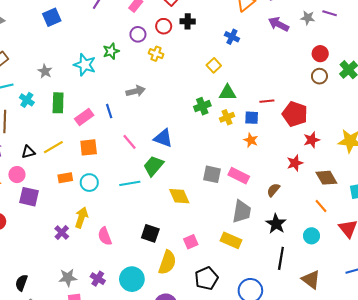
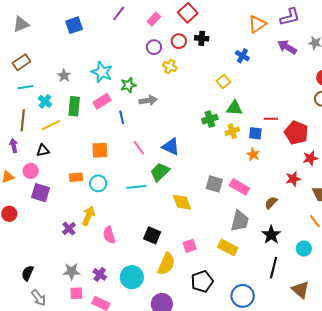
green star: (111, 51) -> (128, 85), moved
pink rectangle: (84, 117) -> (102, 101), moved
yellow line: (53, 147) -> (51, 125), moved

